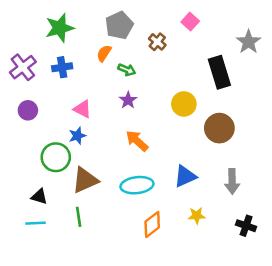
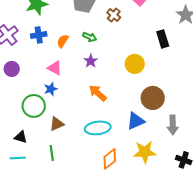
orange semicircle: (104, 53) -> (63, 41), moved
black rectangle: (219, 72) -> (163, 39), size x0.7
brown circle: (219, 128) -> (153, 98), moved
brown triangle: (85, 180) -> (57, 124), size x0.7
yellow star: (197, 216) -> (145, 152), size x1.6

